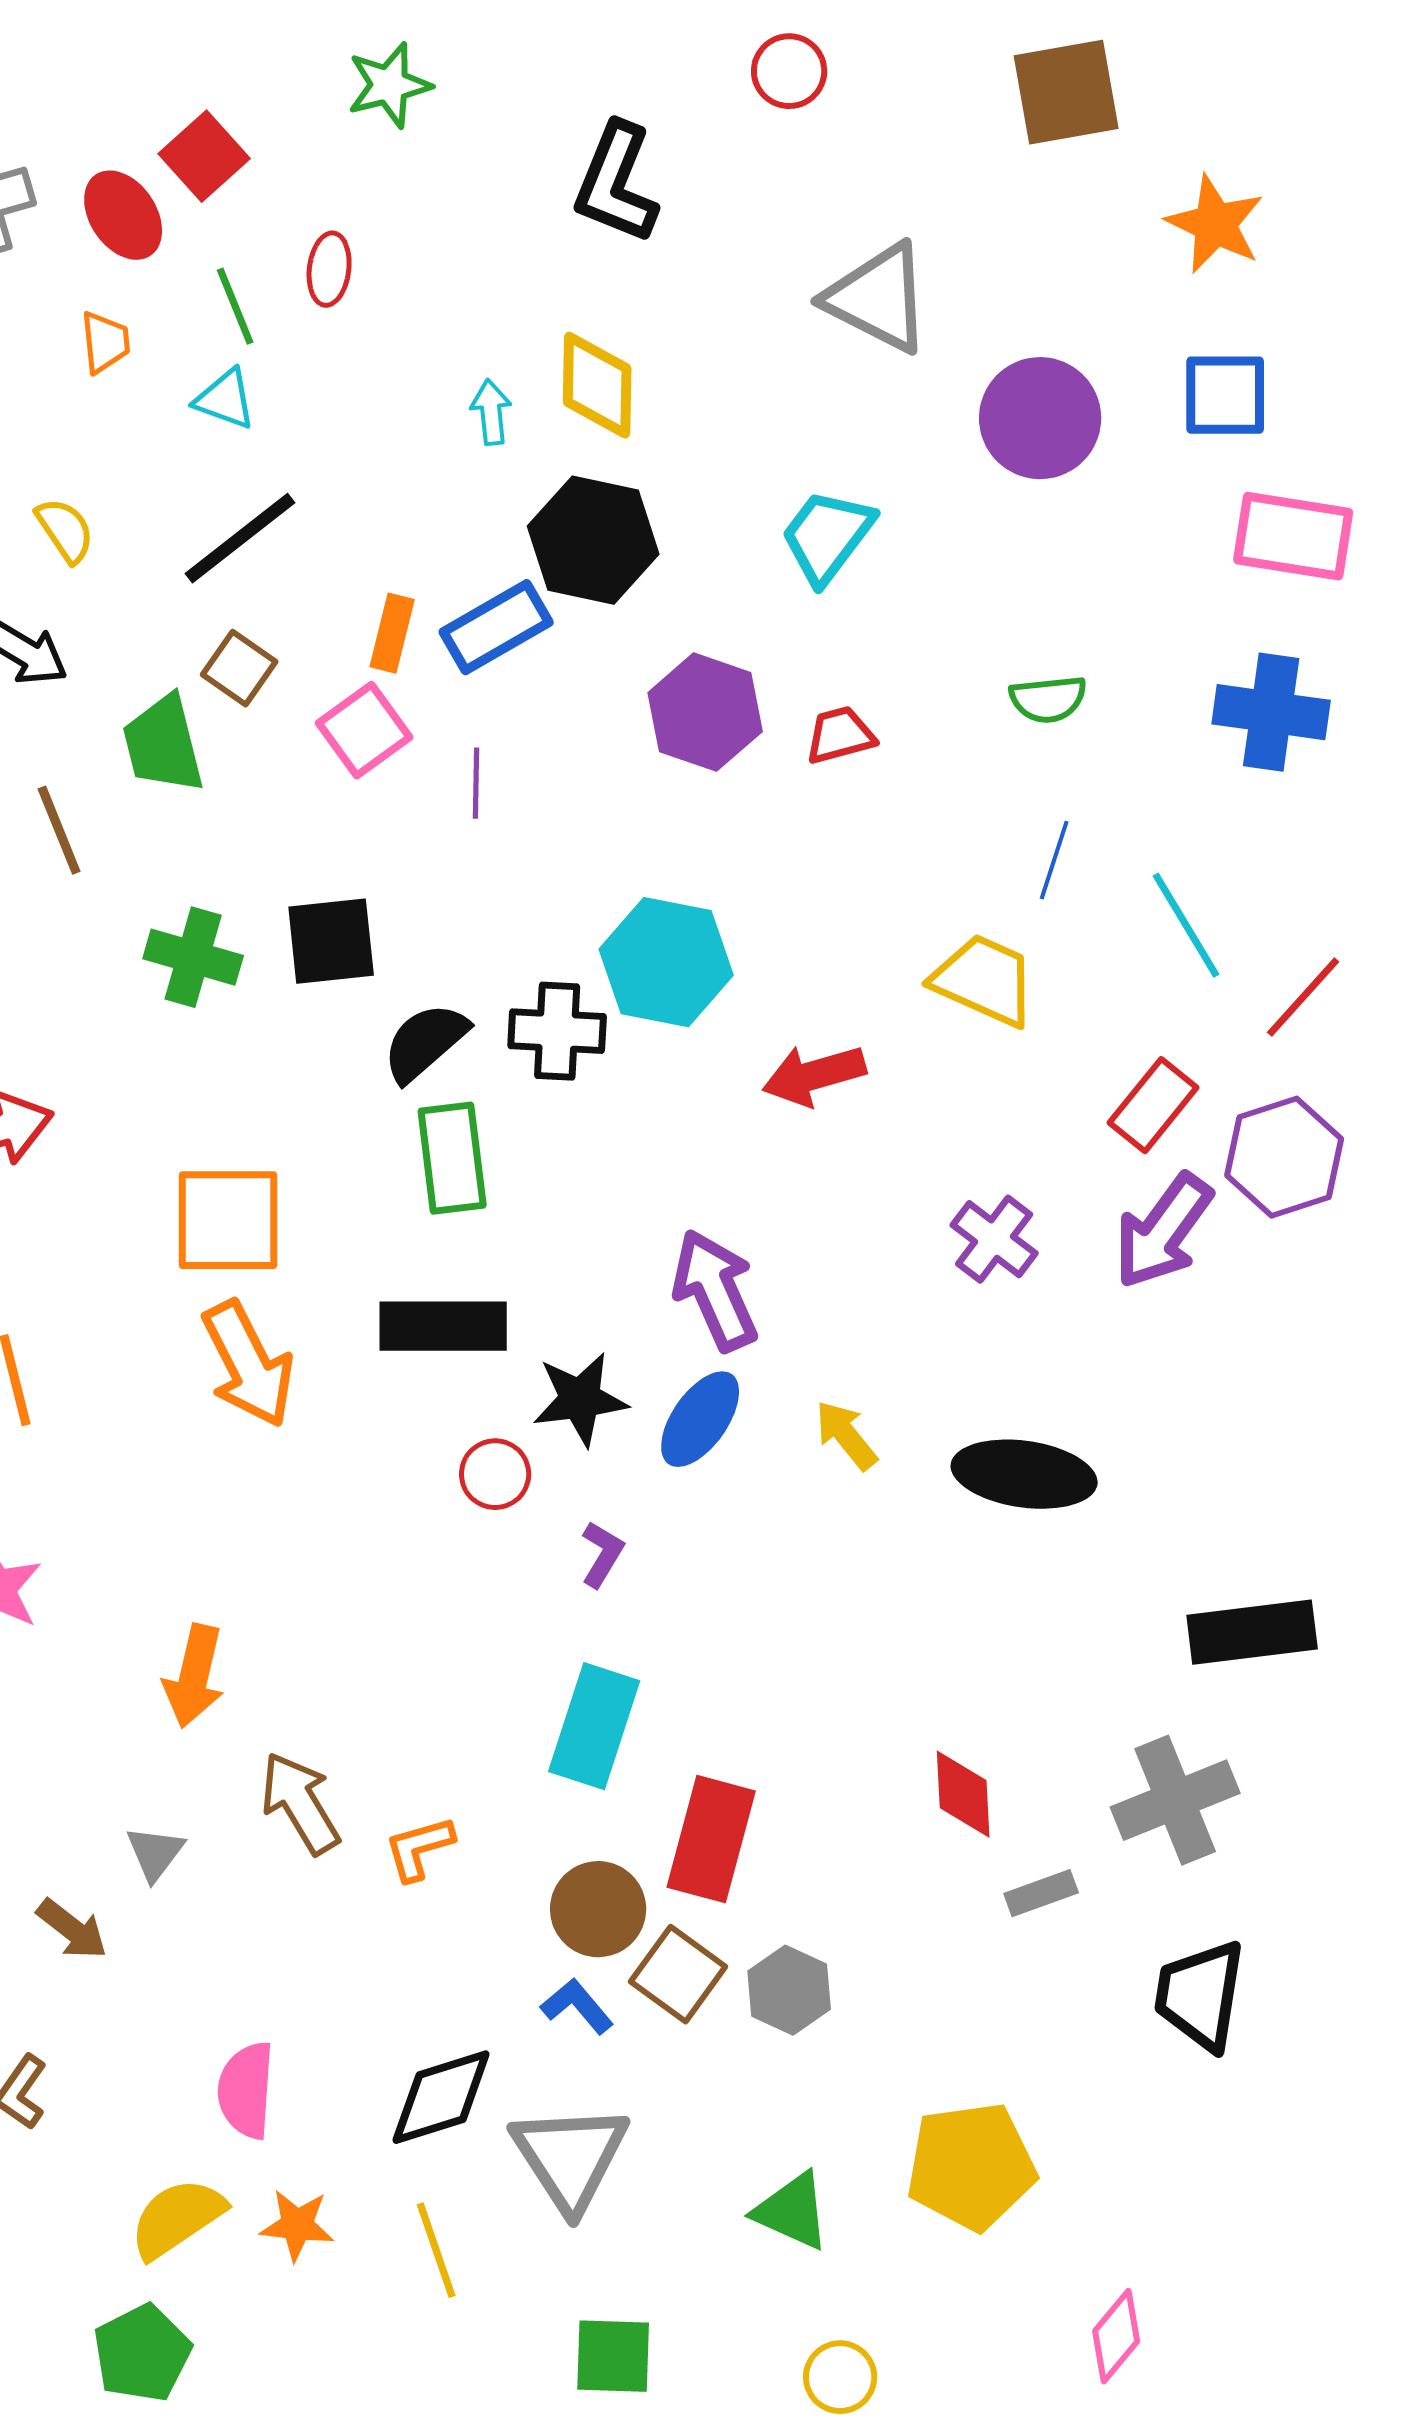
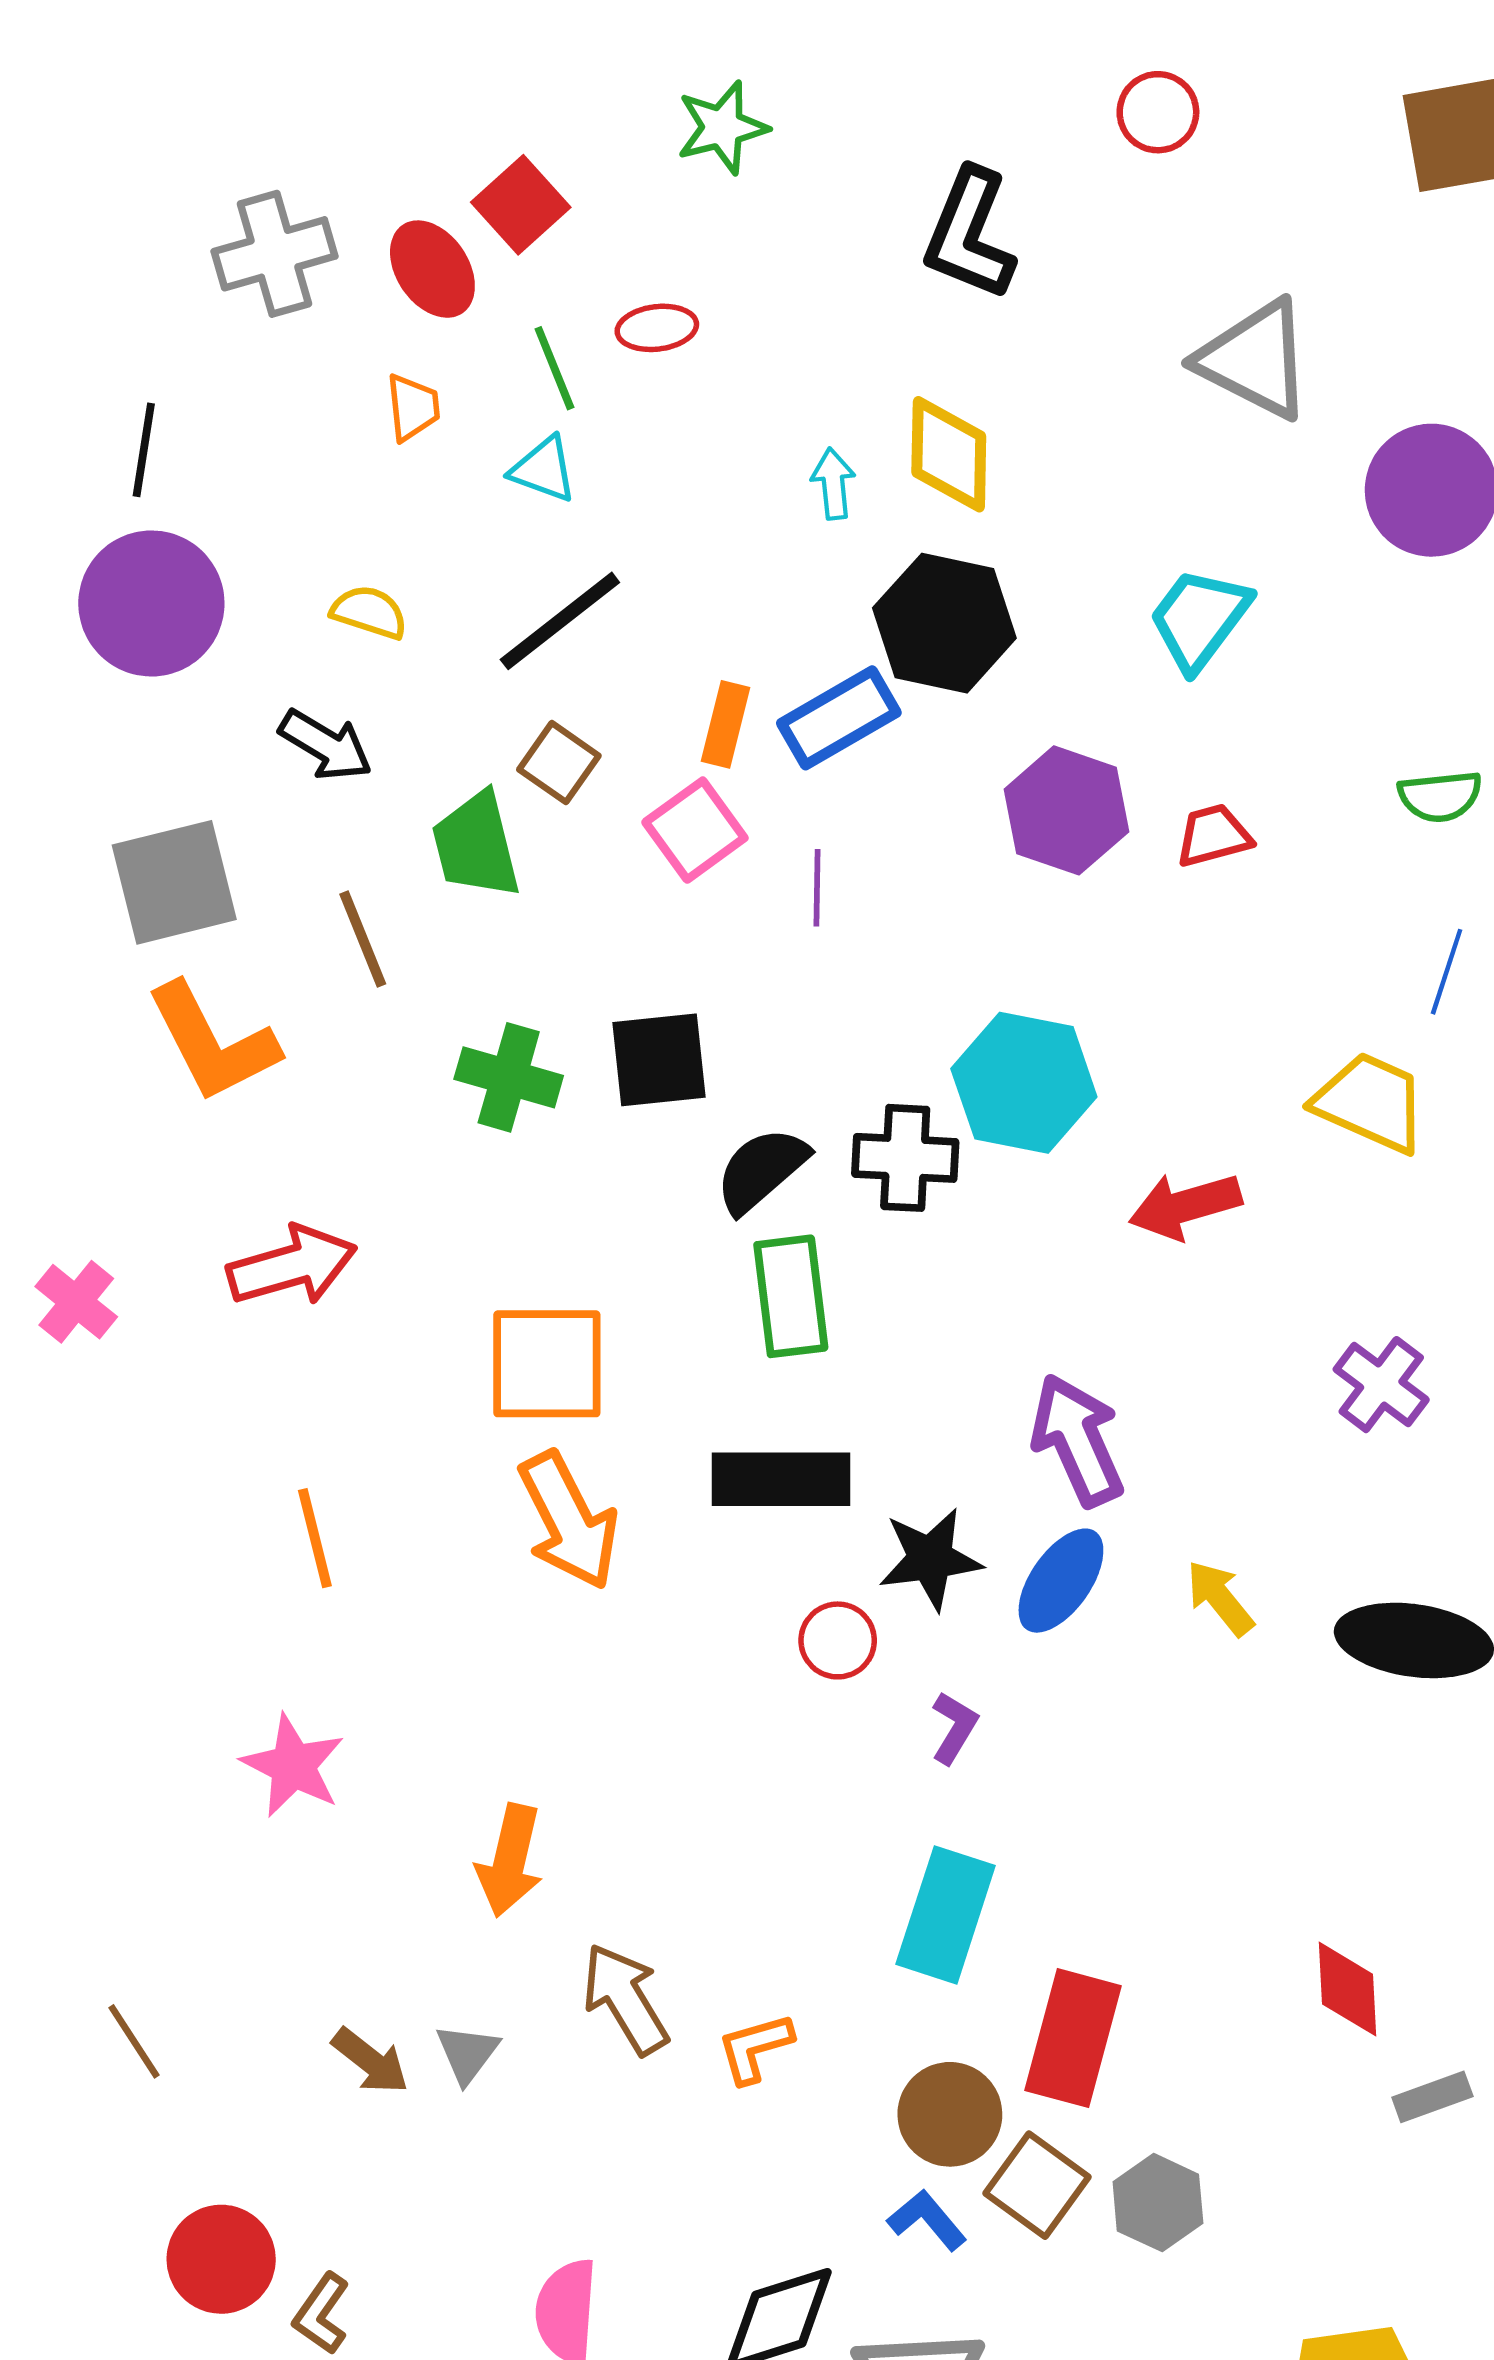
red ellipse: (329, 269) -> (657, 328), turned 76
yellow semicircle: (65, 530) -> (369, 612), turned -38
brown arrow: (72, 1929) -> (370, 2061), moved

